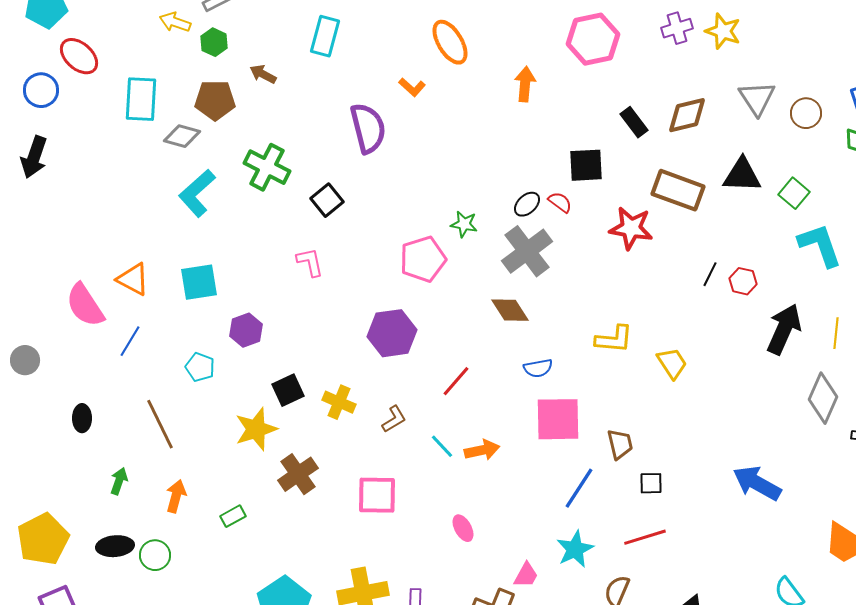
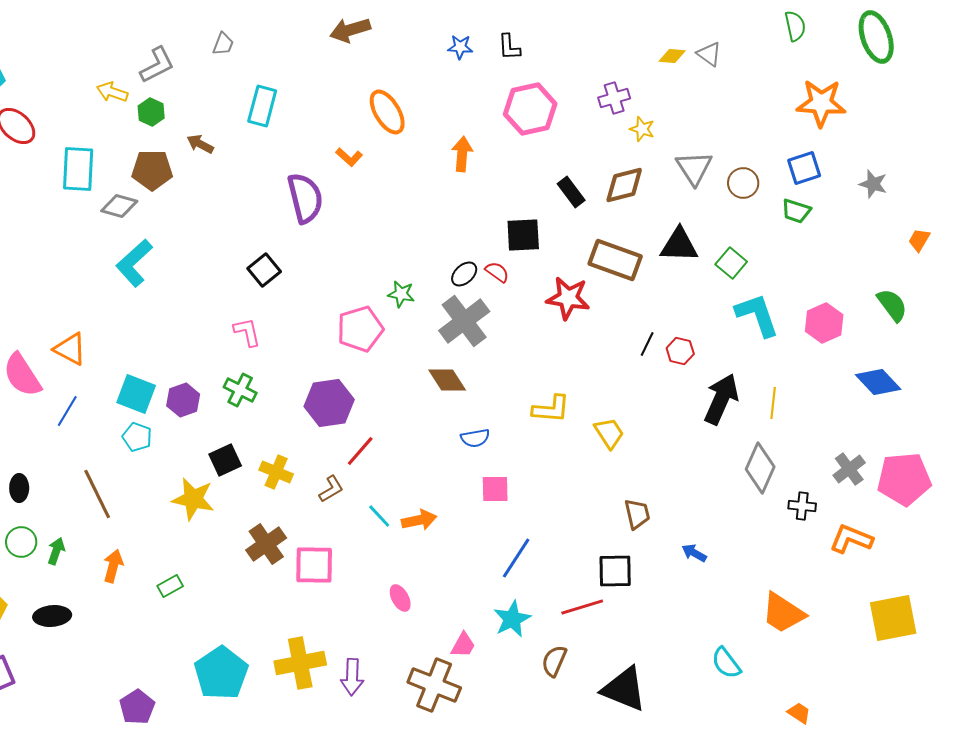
yellow star: (723, 31) -> (642, 129), moved, size x0.7
green cross: (267, 167) -> (240, 390), moved, size x0.7
cyan square: (199, 282) -> (136, 394), moved, turned 30
red line: (456, 381) -> (360, 451), moved
pink square: (558, 419) -> (495, 489), size x0.6
yellow star: (256, 429) -> (193, 499), turned 30
brown trapezoid: (620, 444) -> (637, 514), moved
brown cross: (298, 474) -> (266, 544), moved
black square: (651, 483) -> (615, 571), moved, size x1.5
blue arrow: (757, 483) -> (694, 553), size x0.5
green circle: (155, 555) -> (21, 542), moved

